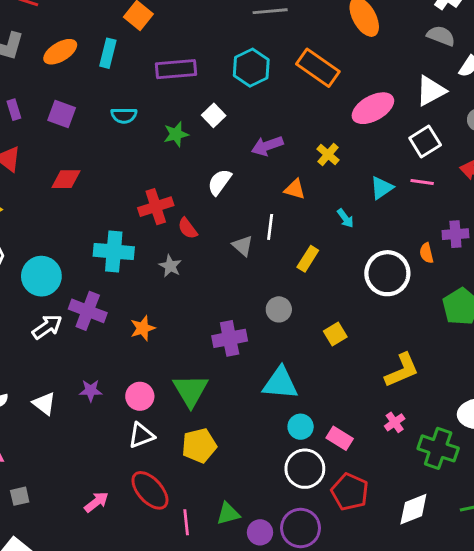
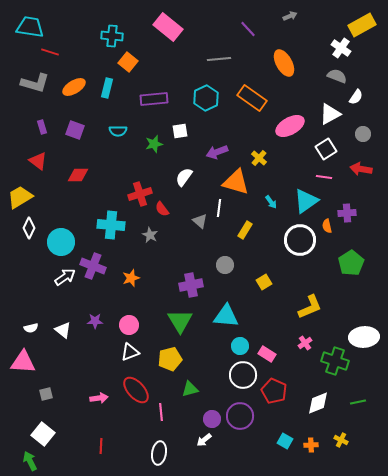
white square: (214, 115) -> (180, 131), turned 35
cyan triangle: (382, 188) -> (306, 201), moved, size x1.5
orange triangle: (295, 189) -> (236, 182), size x1.8
green triangle: (190, 390) -> (180, 321), moved
pink arrow: (96, 502) -> (99, 398), turned 30
green triangle: (228, 514) -> (190, 389), moved

